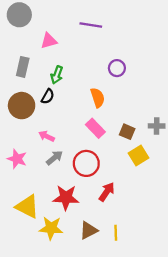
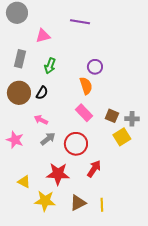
purple circle: (117, 68) -> (95, 67), moved
black semicircle: (48, 96) -> (42, 93), moved
gray cross: (157, 126) -> (132, 119), moved
yellow triangle: (27, 207) -> (24, 182), size x0.6

